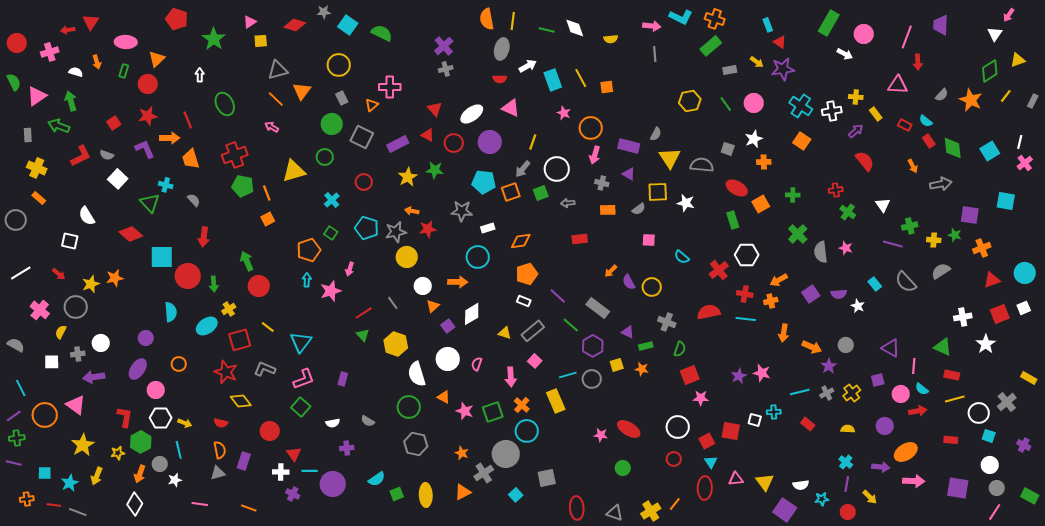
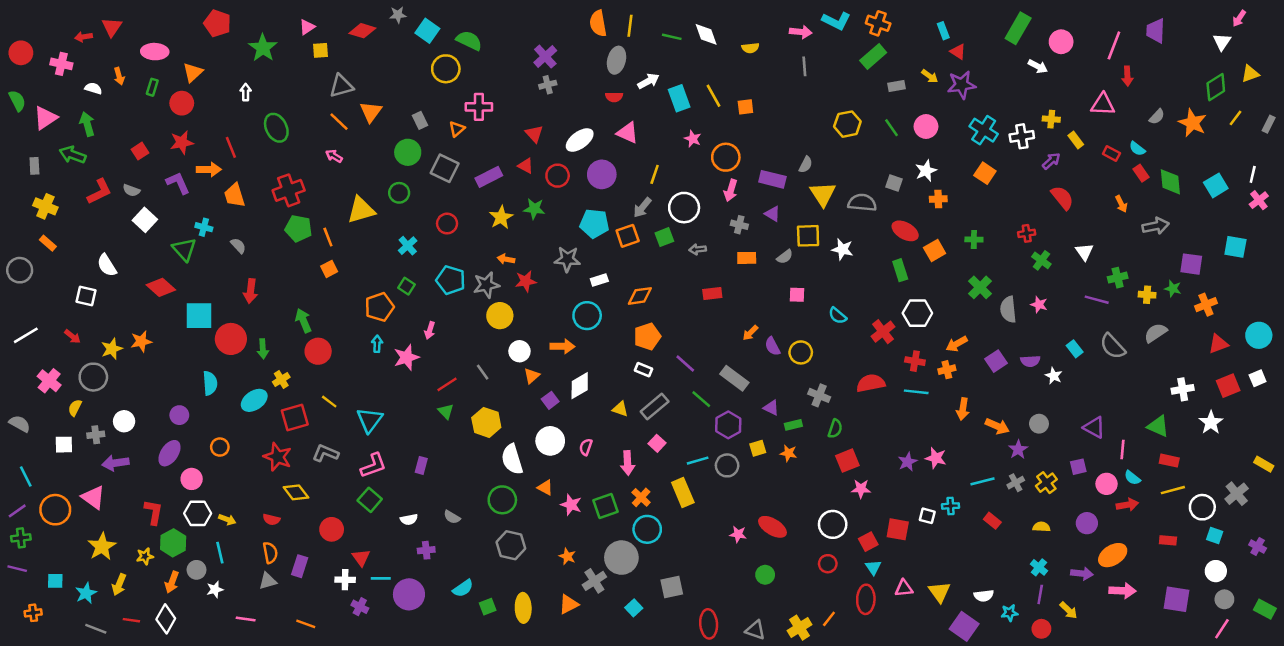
pink cross: (50, 52) -> (61, 64), turned 30
yellow circle: (339, 65) -> (446, 69), moved
red line: (54, 505) -> (131, 620), moved

